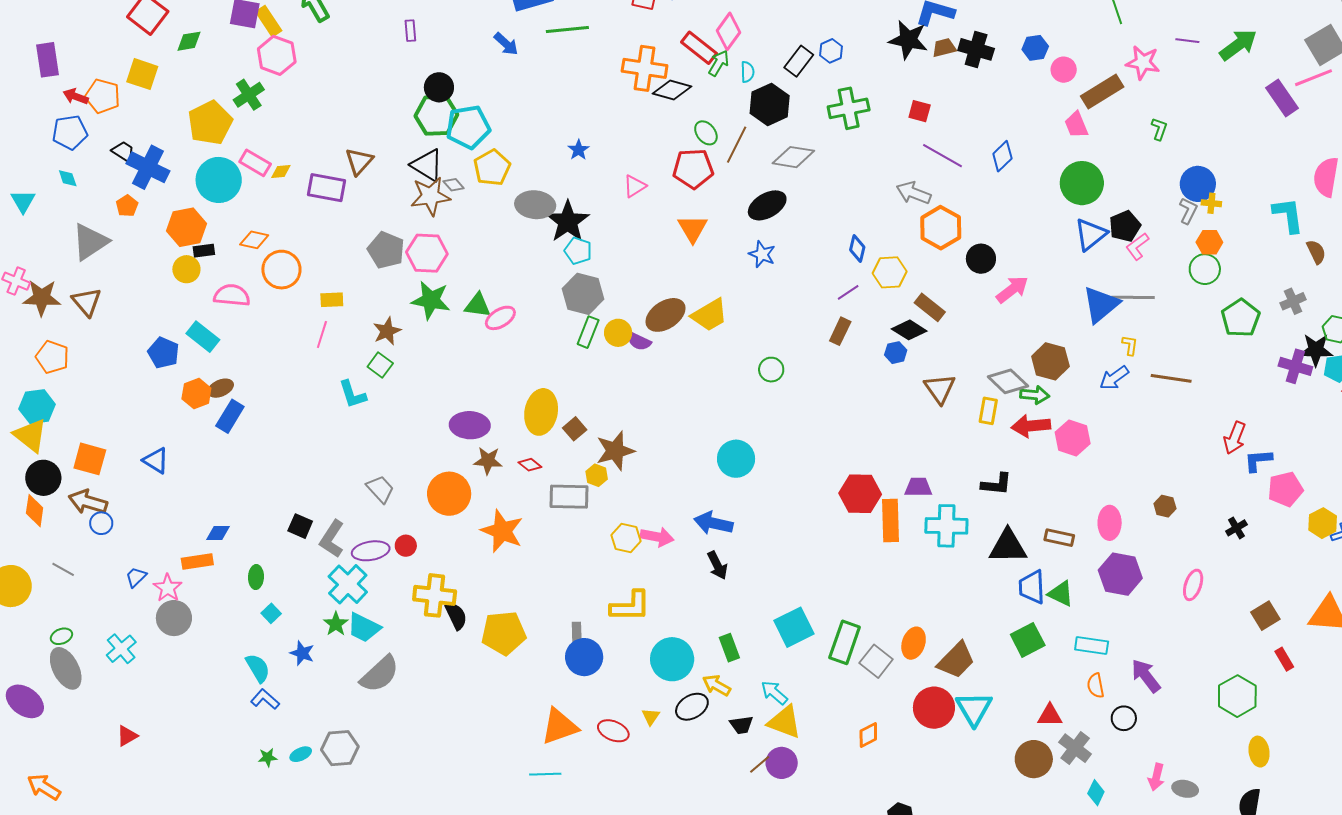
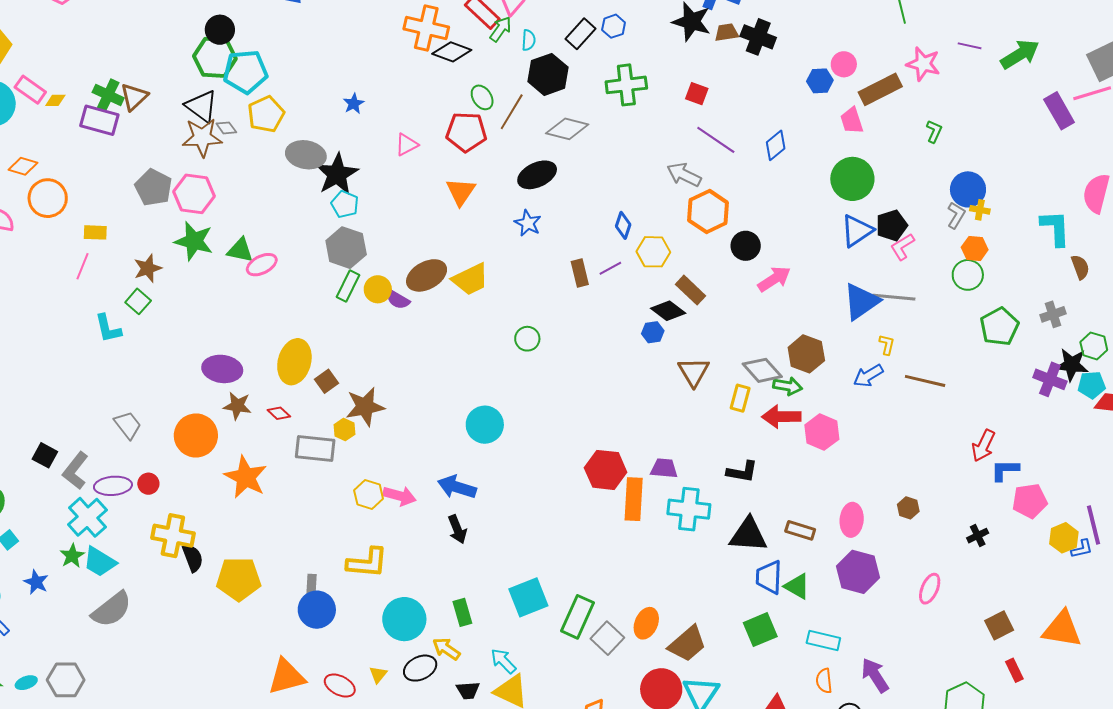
blue hexagon: (1035, 48) -> (820, 81), moved
green cross: (249, 95) -> (108, 95), moved, turned -36
brown rectangle: (840, 331) -> (580, 273), moved, turned -44

